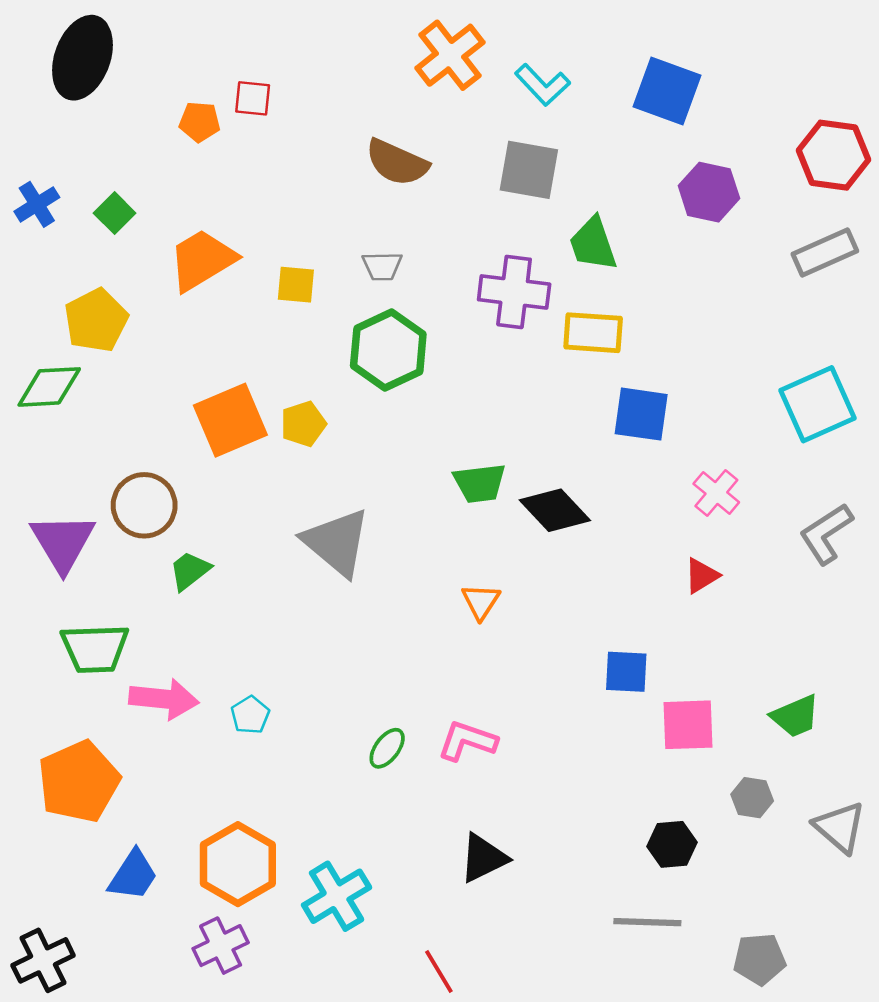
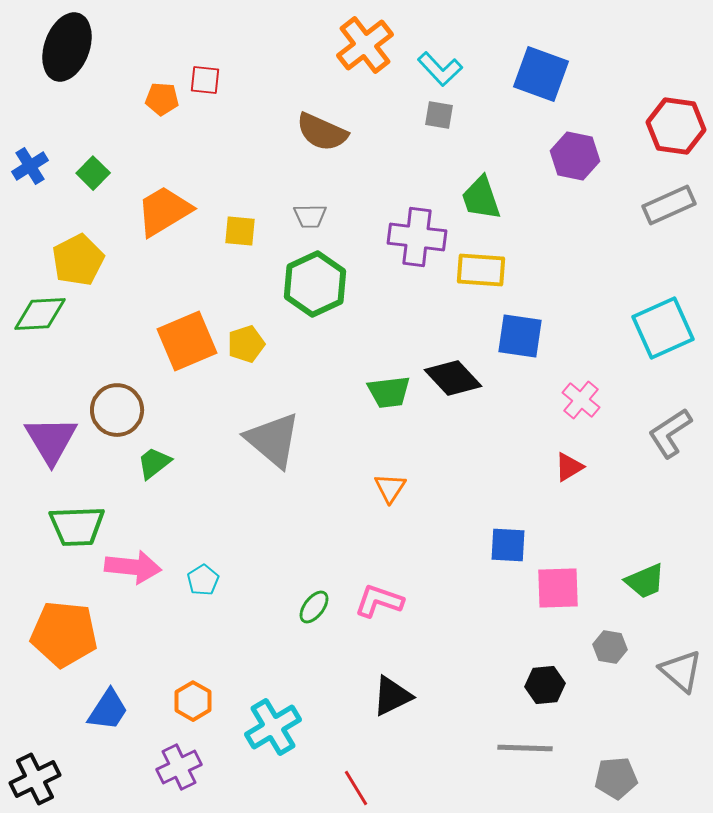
gray square: (529, 170) -> (439, 115), moved, size x0.6
black diamond: (555, 510) -> (453, 378), moved
orange pentagon: (79, 782) -> (64, 634), turned 30
orange hexagon: (238, 864) -> (193, 701), size x0.6

